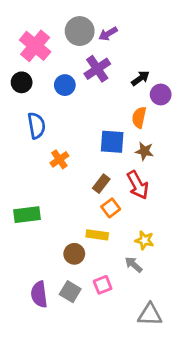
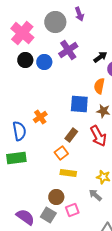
purple arrow: (108, 34) -> (79, 14), moved, turned -80
black circle: (22, 82) -> (25, 60), moved
blue semicircle: (36, 126) -> (19, 131), moved
orange square: (111, 208) -> (61, 153), moved
brown circle: (74, 254) -> (56, 197), moved
purple semicircle: (39, 294) -> (25, 217), turned 132

